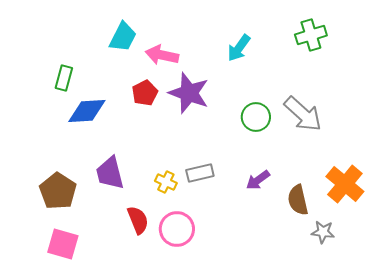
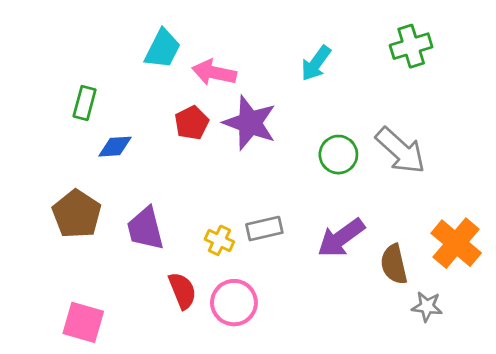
blue diamond: (87, 111) -> (115, 147), size x0.7
purple arrow: (258, 180) -> (341, 238), size x1.5
brown pentagon: (58, 191) -> (77, 214), moved

